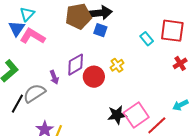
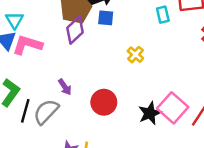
cyan rectangle: (147, 39) -> (163, 15), turned 40
purple diamond: (76, 65) -> (75, 30), moved
red circle: (94, 77) -> (104, 102), moved
black line: (17, 104) -> (25, 111), moved

